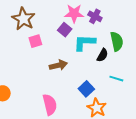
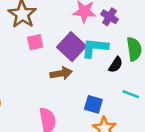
purple square: (65, 30) -> (72, 47), moved, size x1.6
blue square: (86, 89) -> (93, 104), turned -35

